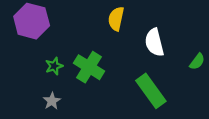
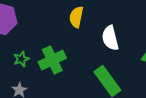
green cross: (89, 67) -> (52, 60), turned 32

